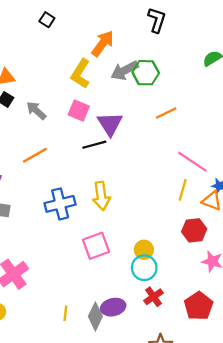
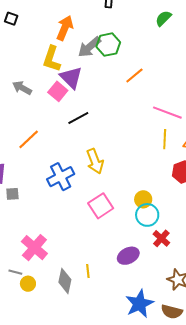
gray arrow: (36, 111) -> (22, 88), moved
pink square: (79, 111) -> (58, 91), turned 30
purple triangle: (110, 124) -> (71, 78), moved
gray diamond: (95, 316) -> (65, 281), moved

